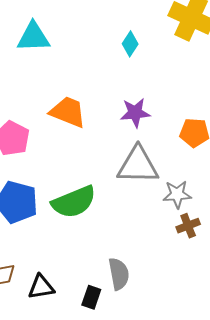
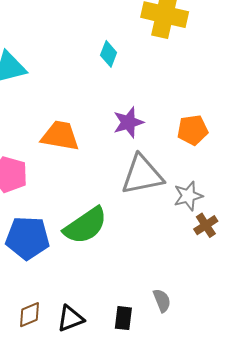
gray semicircle: (119, 274) -> (162, 300), moved, size x0.7

